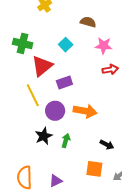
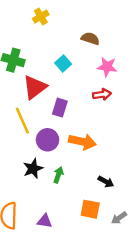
red arrow: (110, 69) -> (102, 94), moved
purple rectangle: (64, 83) -> (60, 108), turned -56
purple triangle: (56, 181) -> (45, 221), turned 32

